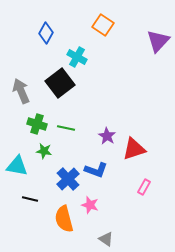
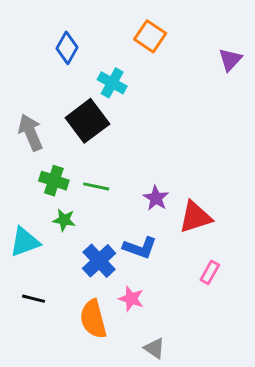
purple triangle: (158, 41) -> (230, 60), size x0.7
cyan triangle: (17, 166) -> (25, 242), turned -30
black line: (30, 199) -> (33, 299), moved

